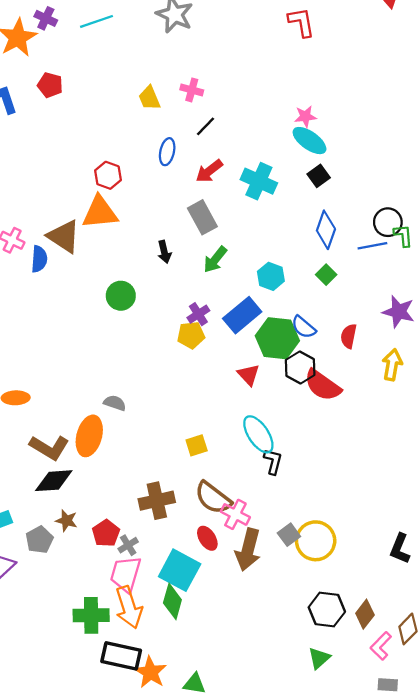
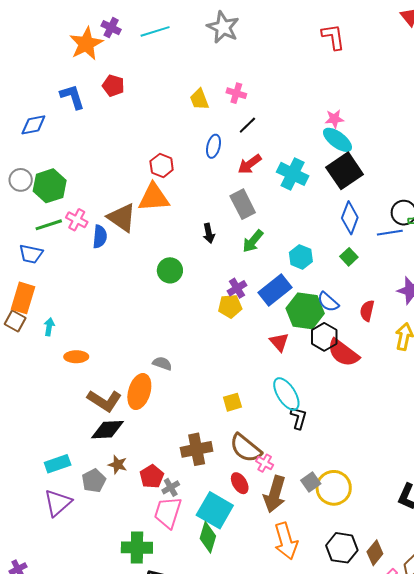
black square: (319, 176) -> (345, 171), size x1.8
pink cross: (235, 514) -> (265, 463), size x0.7
orange arrow: (129, 607) -> (286, 541), moved

